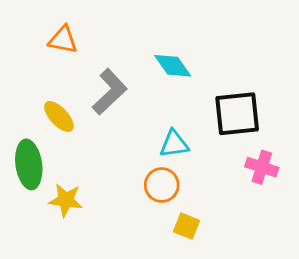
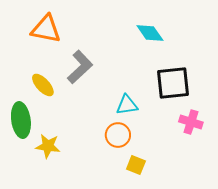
orange triangle: (63, 40) -> (46, 29), size x1.4
cyan diamond: (173, 66) -> (150, 33), moved

